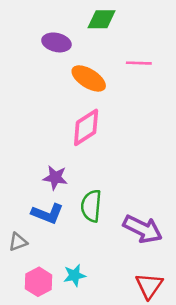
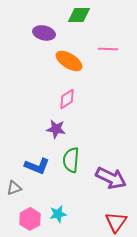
pink diamond: (86, 127) -> (67, 99), size x0.7
purple star: (55, 178) -> (56, 129), moved

